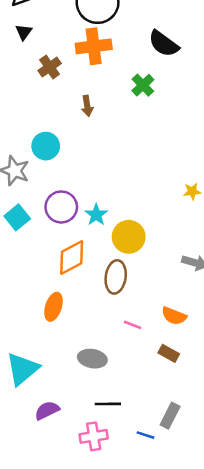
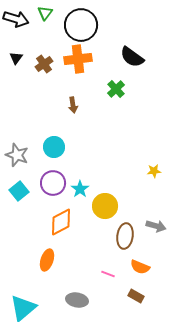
black triangle: (24, 32) -> (16, 58), moved
brown cross: (50, 67) -> (44, 64), moved
cyan circle: (46, 146) -> (54, 147), moved
brown ellipse: (116, 277) -> (125, 236), moved

